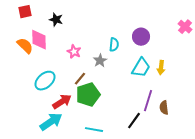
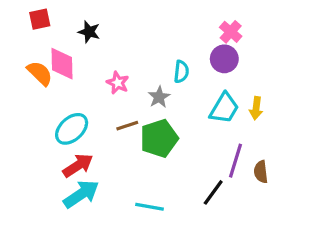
pink cross: (185, 27) -> (231, 32), moved
brown line: (80, 79) -> (127, 126), turned 32
green pentagon: (88, 95) -> (159, 138), moved
red arrow: (62, 102) -> (78, 165), moved

